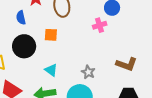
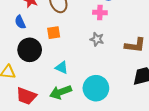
pink cross: (100, 25) -> (100, 12), turned 32
gray star: (88, 72) -> (97, 39), moved

